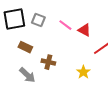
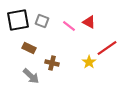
red triangle: (84, 30) -> (89, 22), moved
yellow star: (83, 72) -> (89, 62), moved

